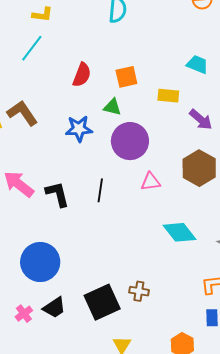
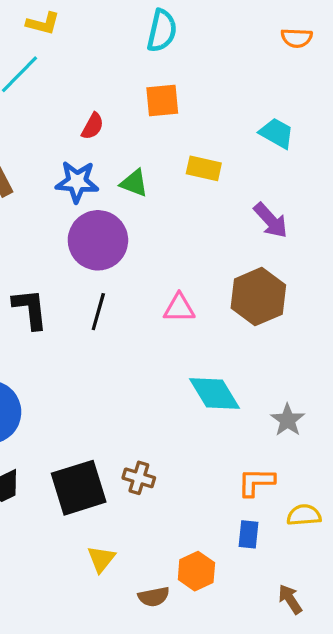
red semicircle: (82, 75) -> (93, 126), size x0.7
orange square: (126, 77) -> (162, 100), moved
yellow rectangle: (168, 96) -> (204, 168), moved
blue star: (79, 129) -> (77, 182), moved
purple circle: (130, 141) -> (98, 240), moved

